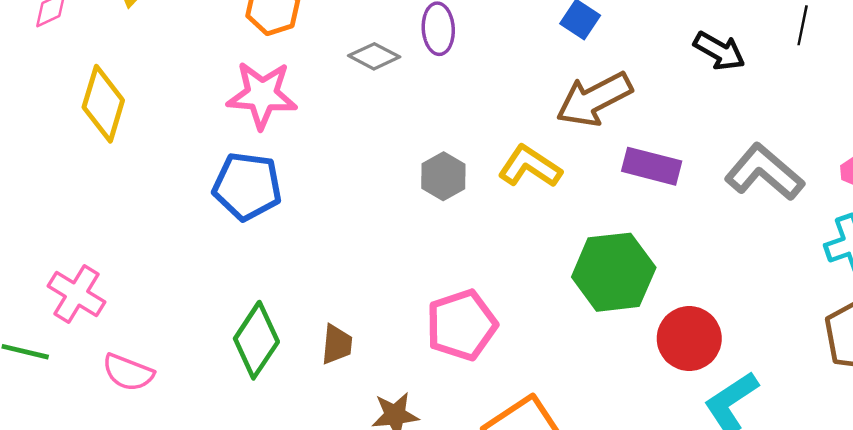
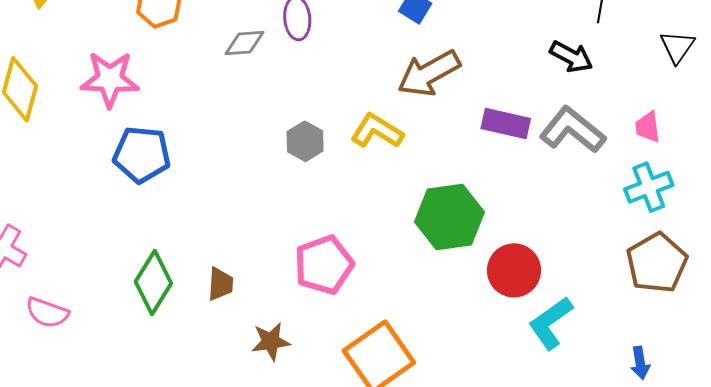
black arrow: (719, 51) -> (571, 57), moved
gray diamond: (374, 56) -> (244, 43), turned -30
pink star: (262, 95) -> (110, 79), moved
purple rectangle: (652, 166) -> (506, 124), moved

